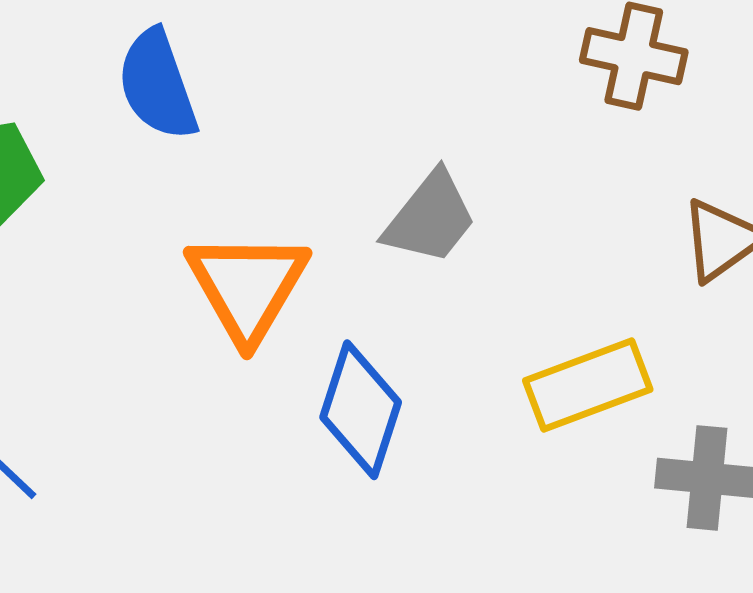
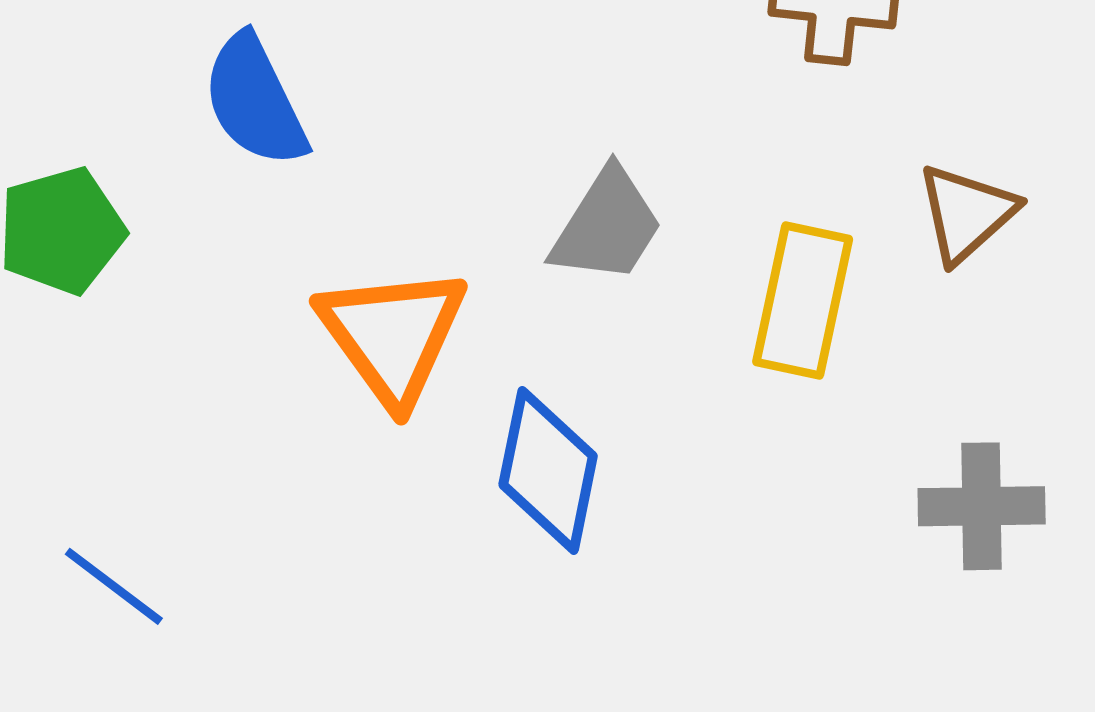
yellow rectangle: (588, 385) -> (803, 301), moved, turned -51

